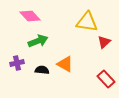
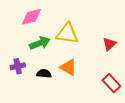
pink diamond: (30, 16) -> (31, 17), turned -60
yellow triangle: (87, 22) -> (67, 34), moved

